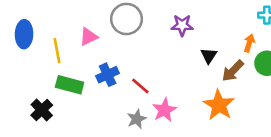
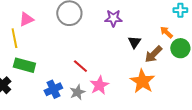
pink triangle: (89, 37) -> (26, 19), moved
orange arrow: (249, 43) -> (166, 32), turned -64
blue cross: (108, 75) -> (53, 89), moved

